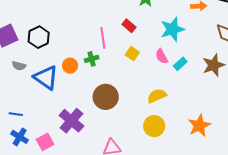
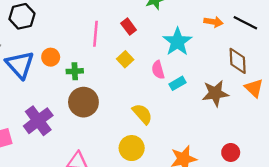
cyan star: (172, 29) -> (177, 42), turned -30
green cross: (92, 59) -> (75, 71), moved
yellow semicircle: (157, 96) -> (142, 114), turned 60

